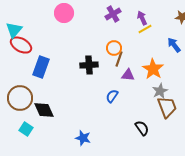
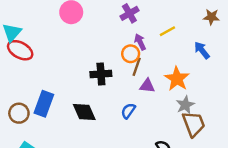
purple arrow: (142, 18) -> (140, 42), moved
blue rectangle: (41, 67) -> (44, 104), moved
brown circle: (20, 98) -> (19, 113), size x0.7
black diamond: (44, 110) -> (84, 112), moved

